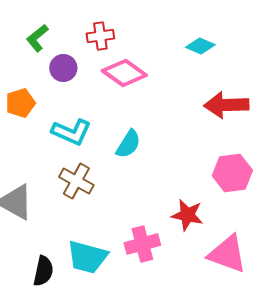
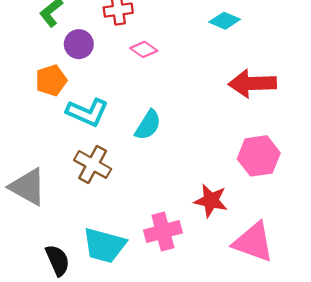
pink diamond: (124, 73) -> (144, 49), size x0.6
orange pentagon: (20, 103) -> (51, 80), moved
black semicircle: (43, 271) -> (57, 260), turned -36

